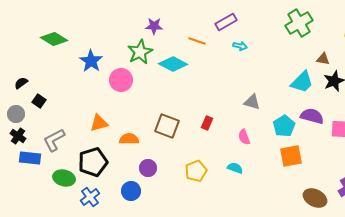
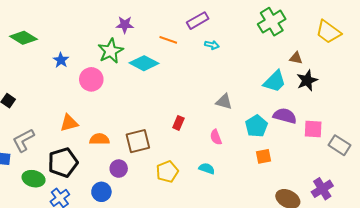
blue star: (91, 61) -> (61, 60), size x0.7
brown square: (167, 126) -> (138, 141), moved, turned -35
orange square: (291, 156) -> (264, 156), size x0.7

